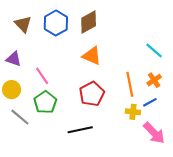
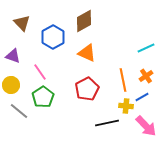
blue hexagon: (56, 23) -> (53, 37), moved
cyan line: (154, 51) -> (146, 48), turned -66
black line: (80, 130) -> (107, 123), moved

